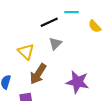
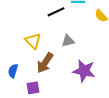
gray triangle: (55, 44) -> (68, 41), moved, turned 32

